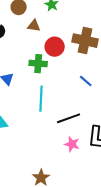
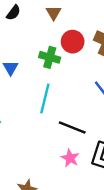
brown triangle: (34, 26) -> (53, 13), turned 40
black line: (69, 118) -> (72, 128), turned 30

